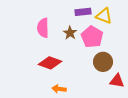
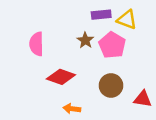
pink semicircle: (43, 28) -> (36, 44), moved
brown circle: (103, 62) -> (111, 85), moved

